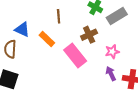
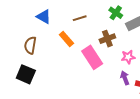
brown line: (59, 16) -> (80, 18), turned 72
blue triangle: (22, 29) -> (44, 17), moved

